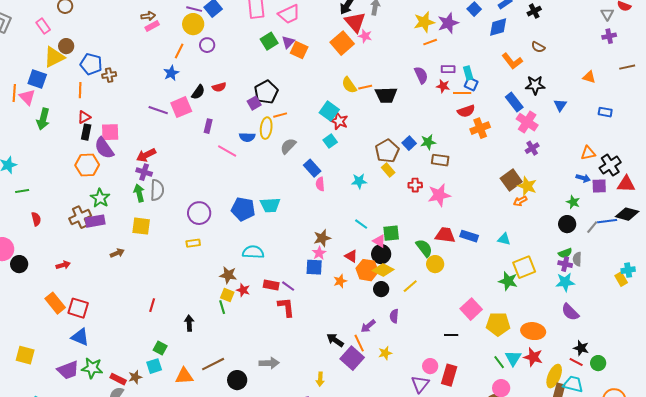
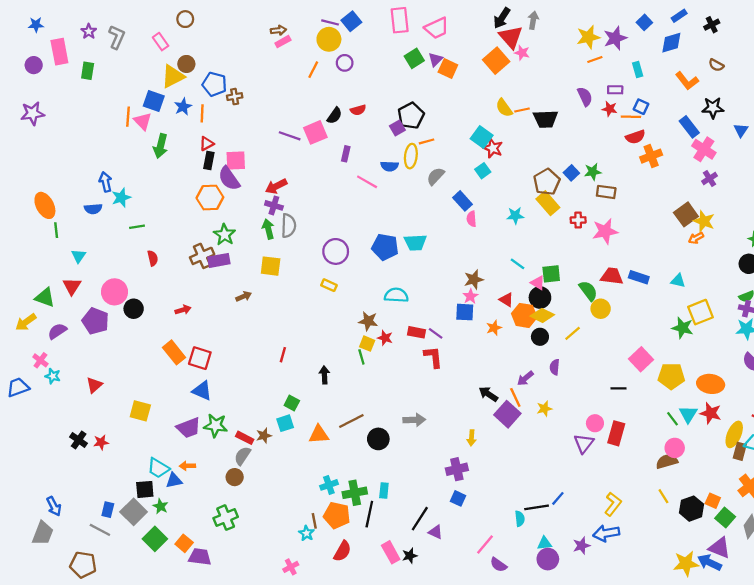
blue star: (171, 73) -> (183, 107), moved
cyan rectangle: (468, 73) -> (638, 70), moved
yellow rectangle: (388, 170) -> (548, 203), size x1.5
yellow rectangle: (193, 243) -> (329, 285), turned 32

